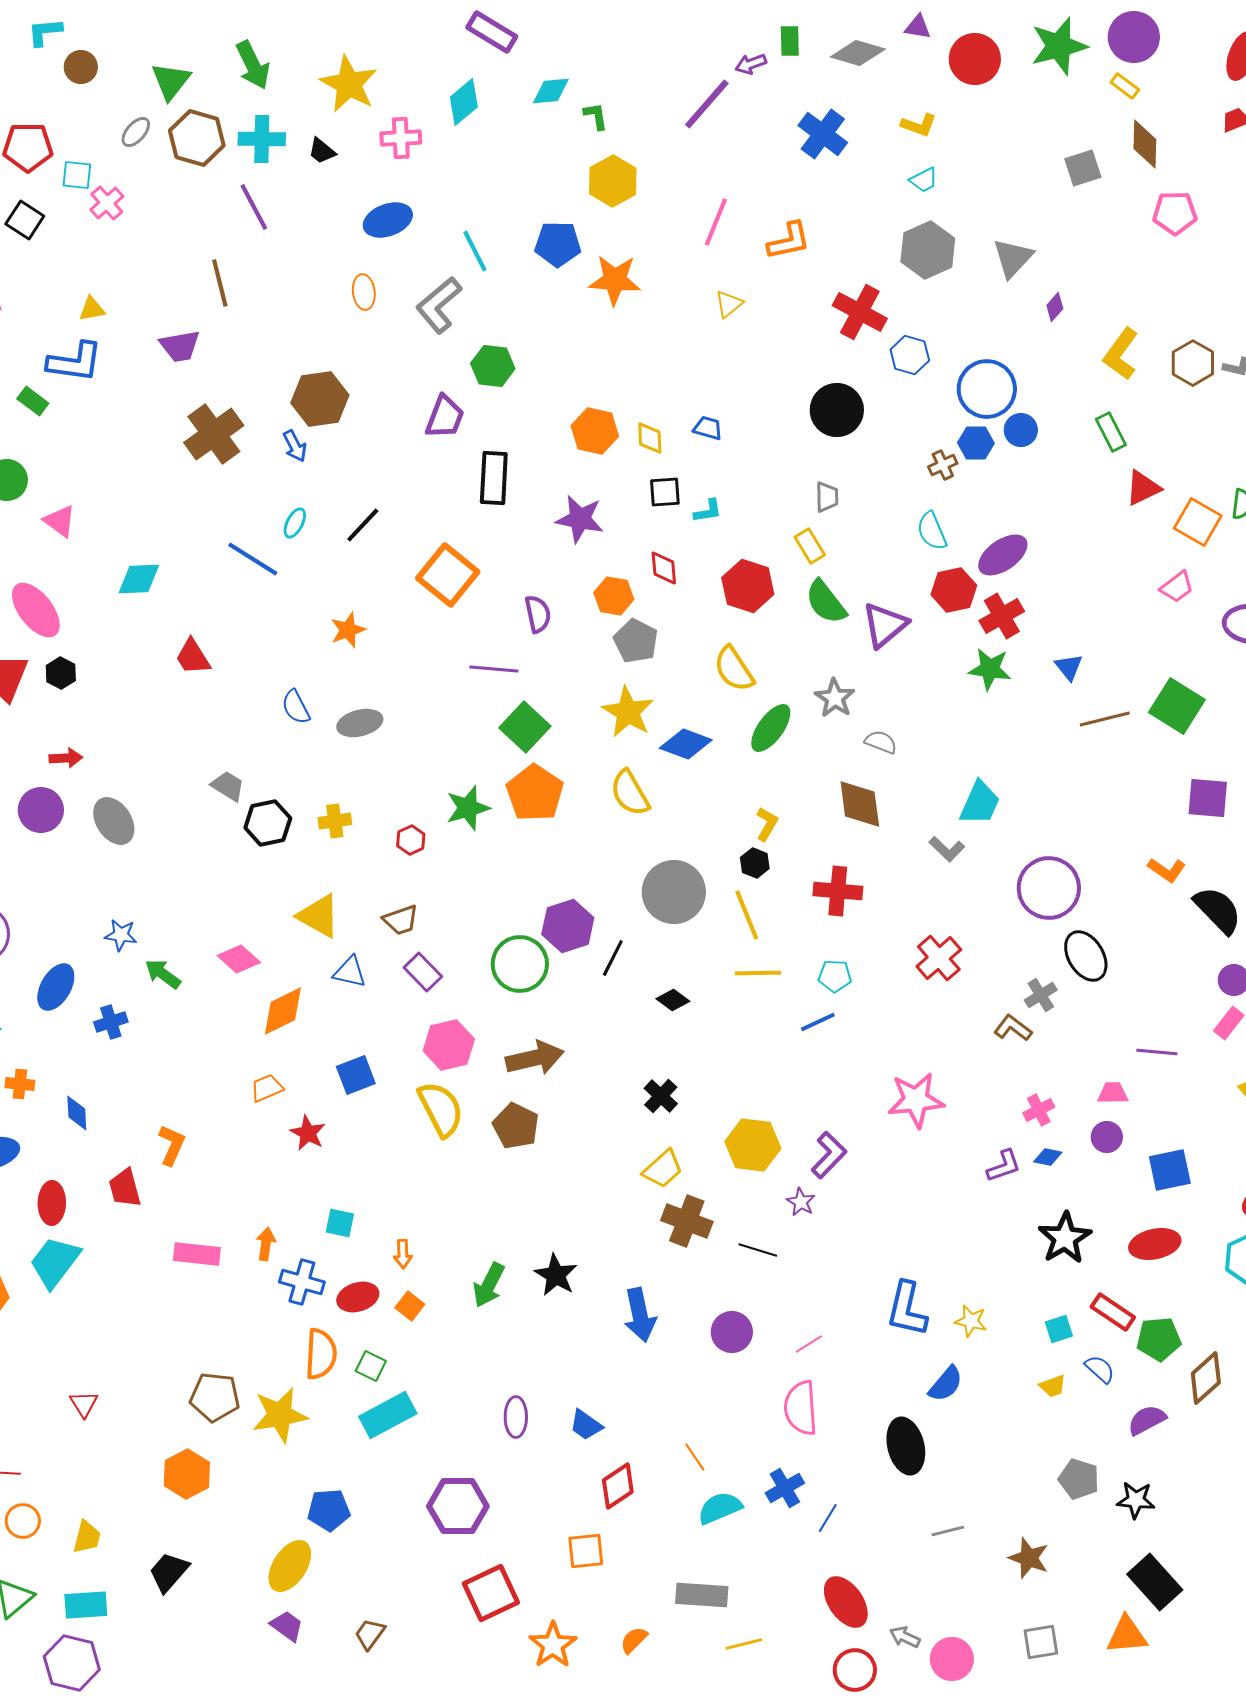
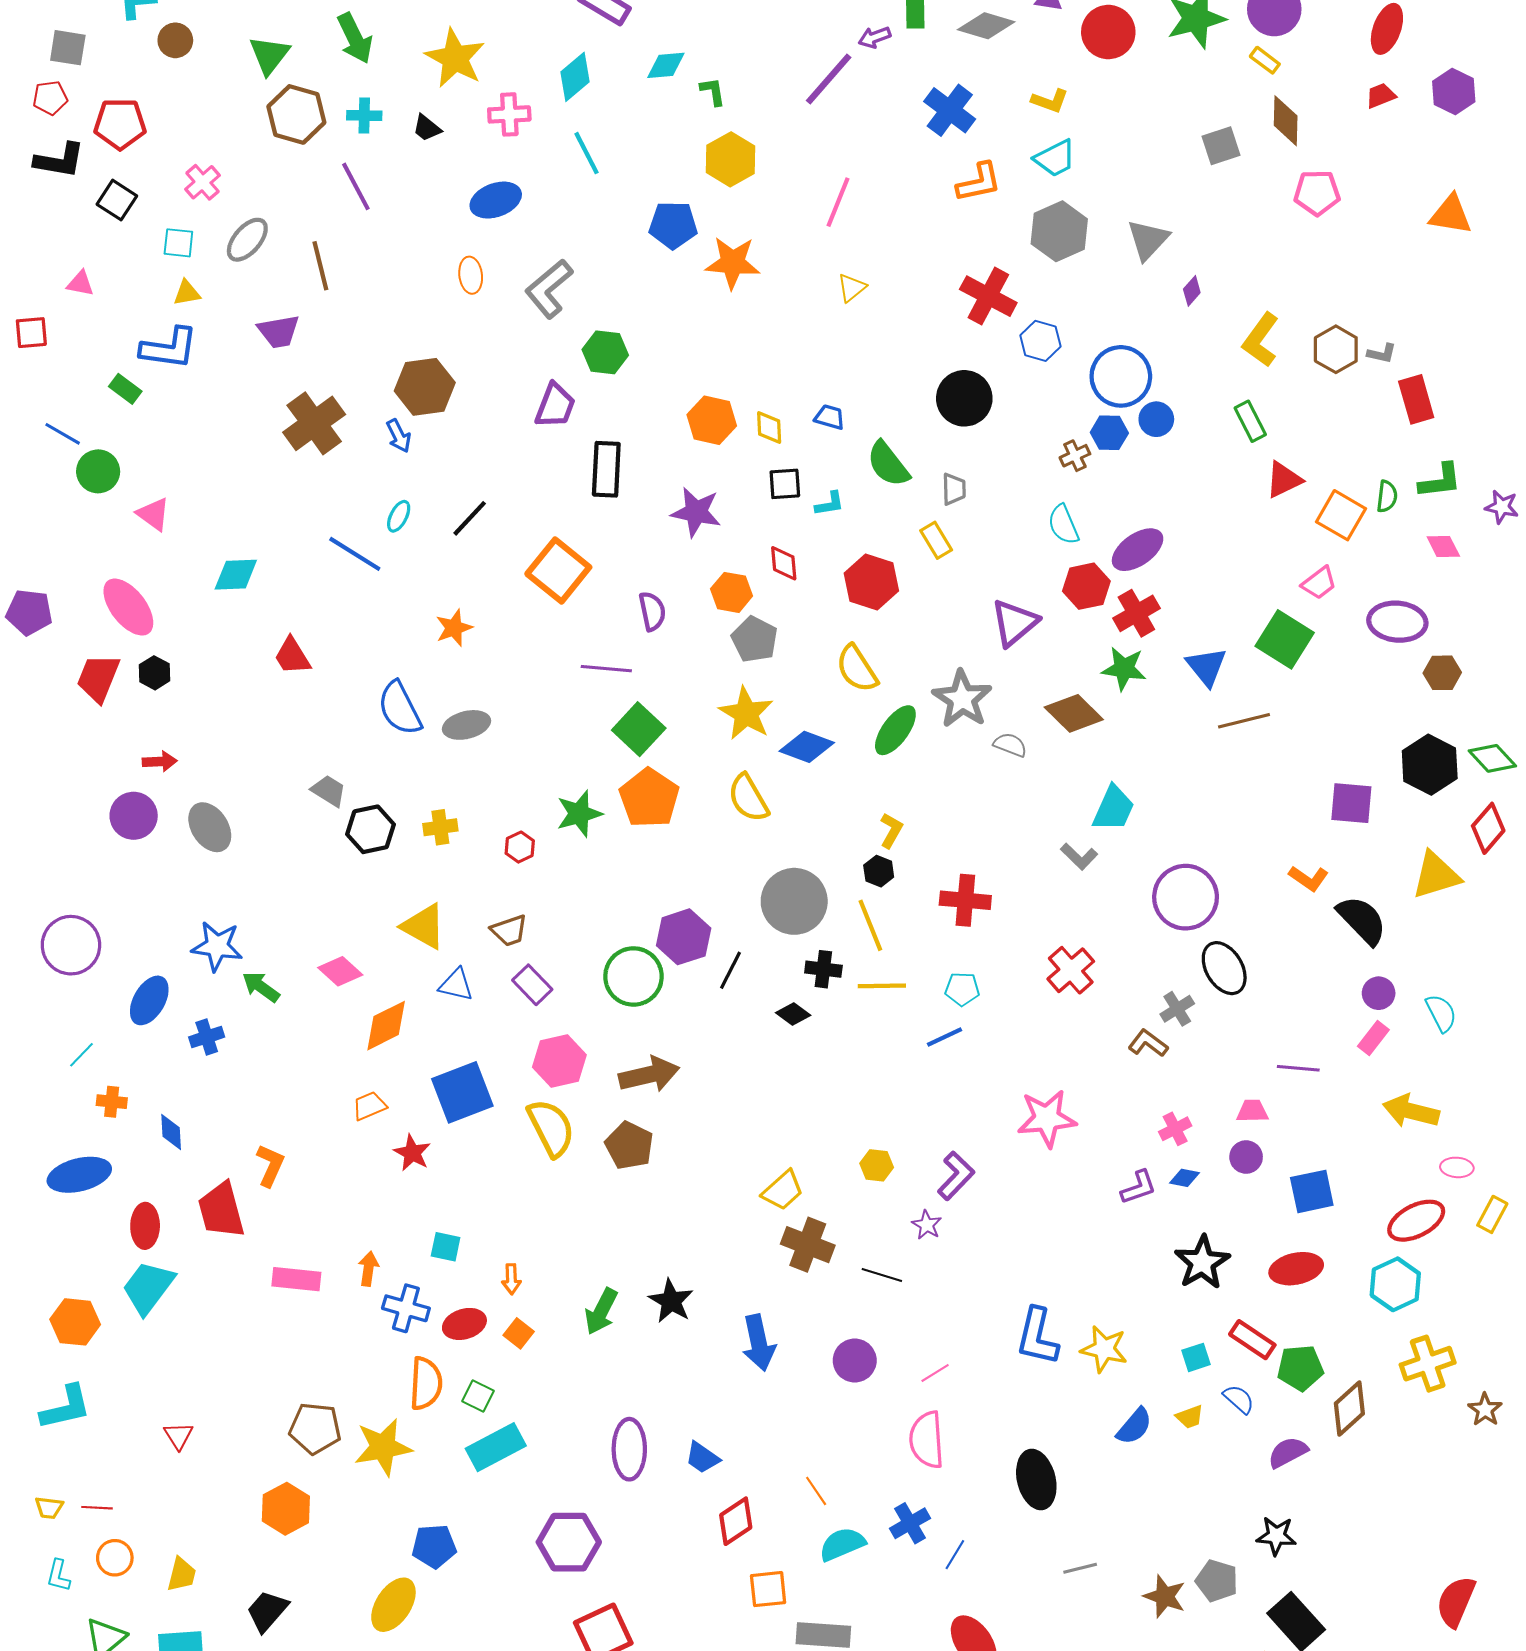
gray ellipse: (136, 132) -> (247, 240), moved, size x1.4
cyan cross: (262, 139) -> (364, 115), size x0.7
cyan square: (77, 175) -> (178, 243), moved
cyan trapezoid: (924, 180) -> (1055, 158), size x1.4
orange L-shape: (789, 241) -> (979, 182), moved
cyan line: (475, 251) -> (587, 153), moved
green semicircle: (826, 602) -> (888, 464), moved
blue triangle: (1069, 667) -> (1206, 667), size x1.4
gray star: (835, 698) -> (962, 699), size x1.4
green square: (1177, 706) -> (1285, 639), moved
blue semicircle: (296, 707) -> (400, 708), size x1.5
brown diamond: (860, 804) -> (1074, 713), moved, turned -38
blue star: (121, 935) -> (217, 946), size x1.5
blue square: (356, 1075) -> (462, 1092), size x1.5
black cross: (661, 1096) -> (823, 969), moved, turned -36
yellow hexagon: (753, 1145) -> (877, 1165), size x0.6
red trapezoid: (125, 1188) -> (221, 1210), size x1.4
yellow star: (971, 1321) -> (1104, 1349), size x1.4
blue semicircle: (946, 1384) -> (1134, 1426), moved
purple ellipse: (516, 1417) -> (629, 1449), size x1.4
gray pentagon: (1079, 1479) -> (1217, 1581), moved
orange square: (586, 1551) -> (768, 1589), moved

